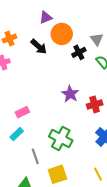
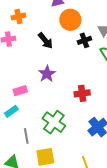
black arrow: (39, 47) -> (45, 41), moved
purple star: (70, 94) -> (47, 74), moved
red cross: (95, 104) -> (82, 93), moved

